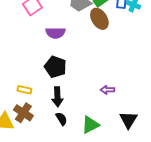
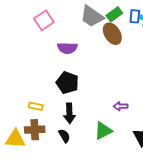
brown cross: (23, 113) -> (35, 130), turned -36
black semicircle: (61, 119) -> (64, 136), moved
green triangle: (90, 125) -> (103, 131), moved

